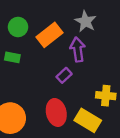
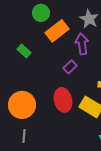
green circle: (18, 27) -> (41, 13), moved
green rectangle: (12, 57) -> (24, 51), turned 32

